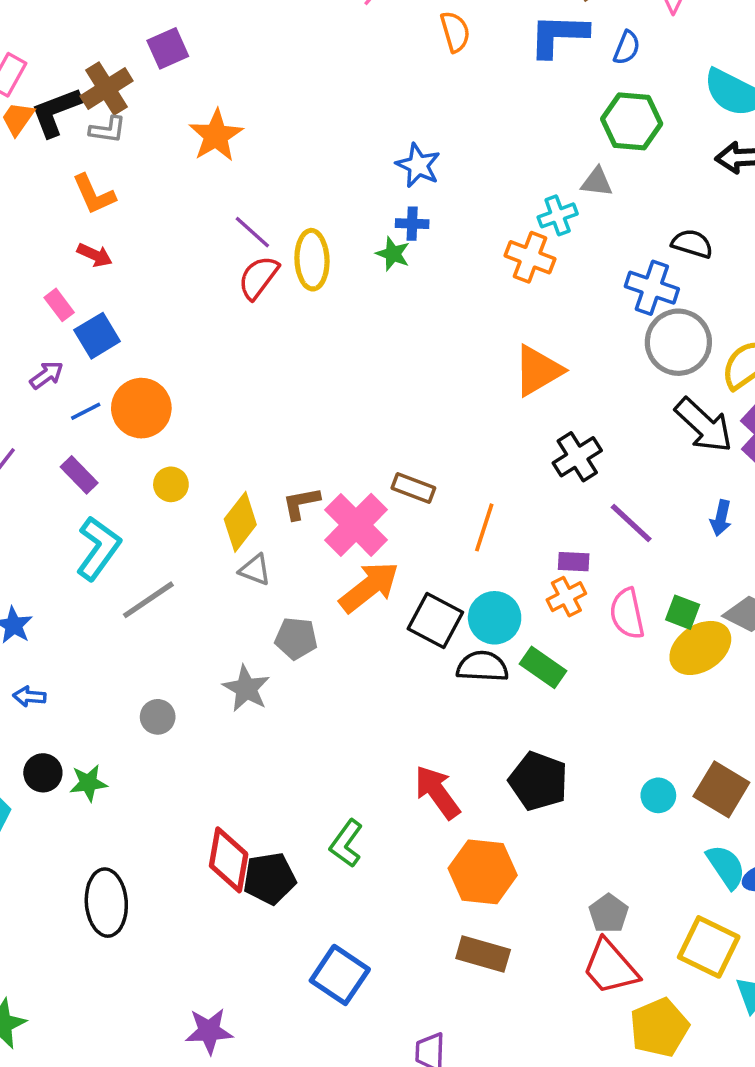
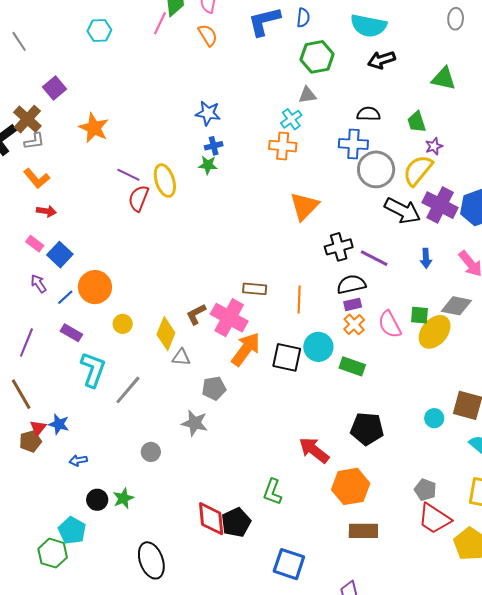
purple arrow: (47, 375) -> (39, 284), turned -72
black cross: (577, 457) -> (339, 247), turned 32
purple line: (631, 523) -> (374, 258), moved
black semicircle: (482, 667) -> (351, 284), moved

